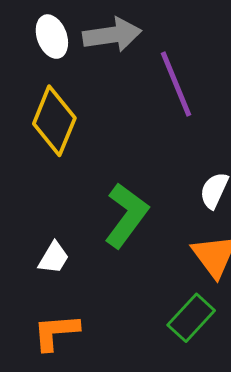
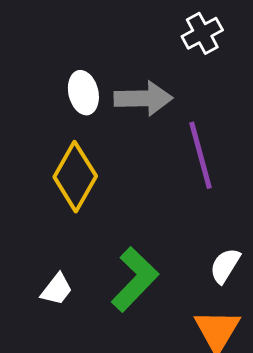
white trapezoid: (54, 258) -> (57, 289), moved

